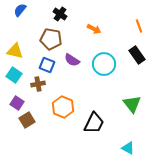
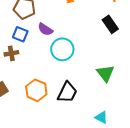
cyan circle: (104, 64) -> (62, 49), moved
orange hexagon: (63, 107) -> (36, 90), moved

